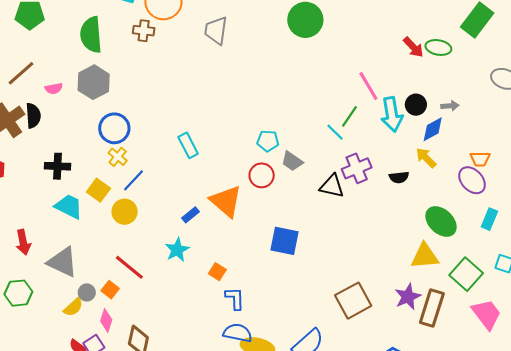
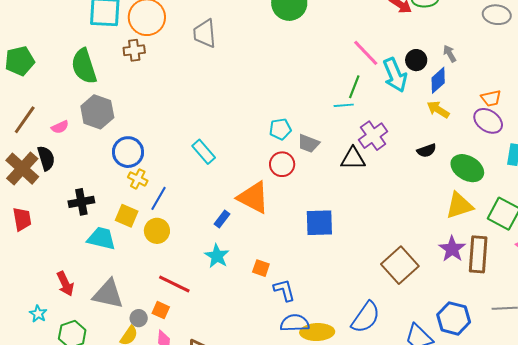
gray arrow: (450, 106) -> (450, 53), turned -102
cyan line: (335, 132) -> (344, 105), turned -36
black semicircle: (399, 177) -> (427, 151), moved

